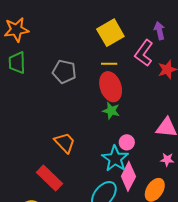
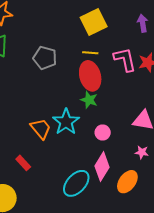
pink L-shape: (144, 53) -> (125, 59), moved, turned 128
cyan star: (115, 159) -> (66, 122), moved
red rectangle: (50, 178) -> (23, 163), size x0.6

